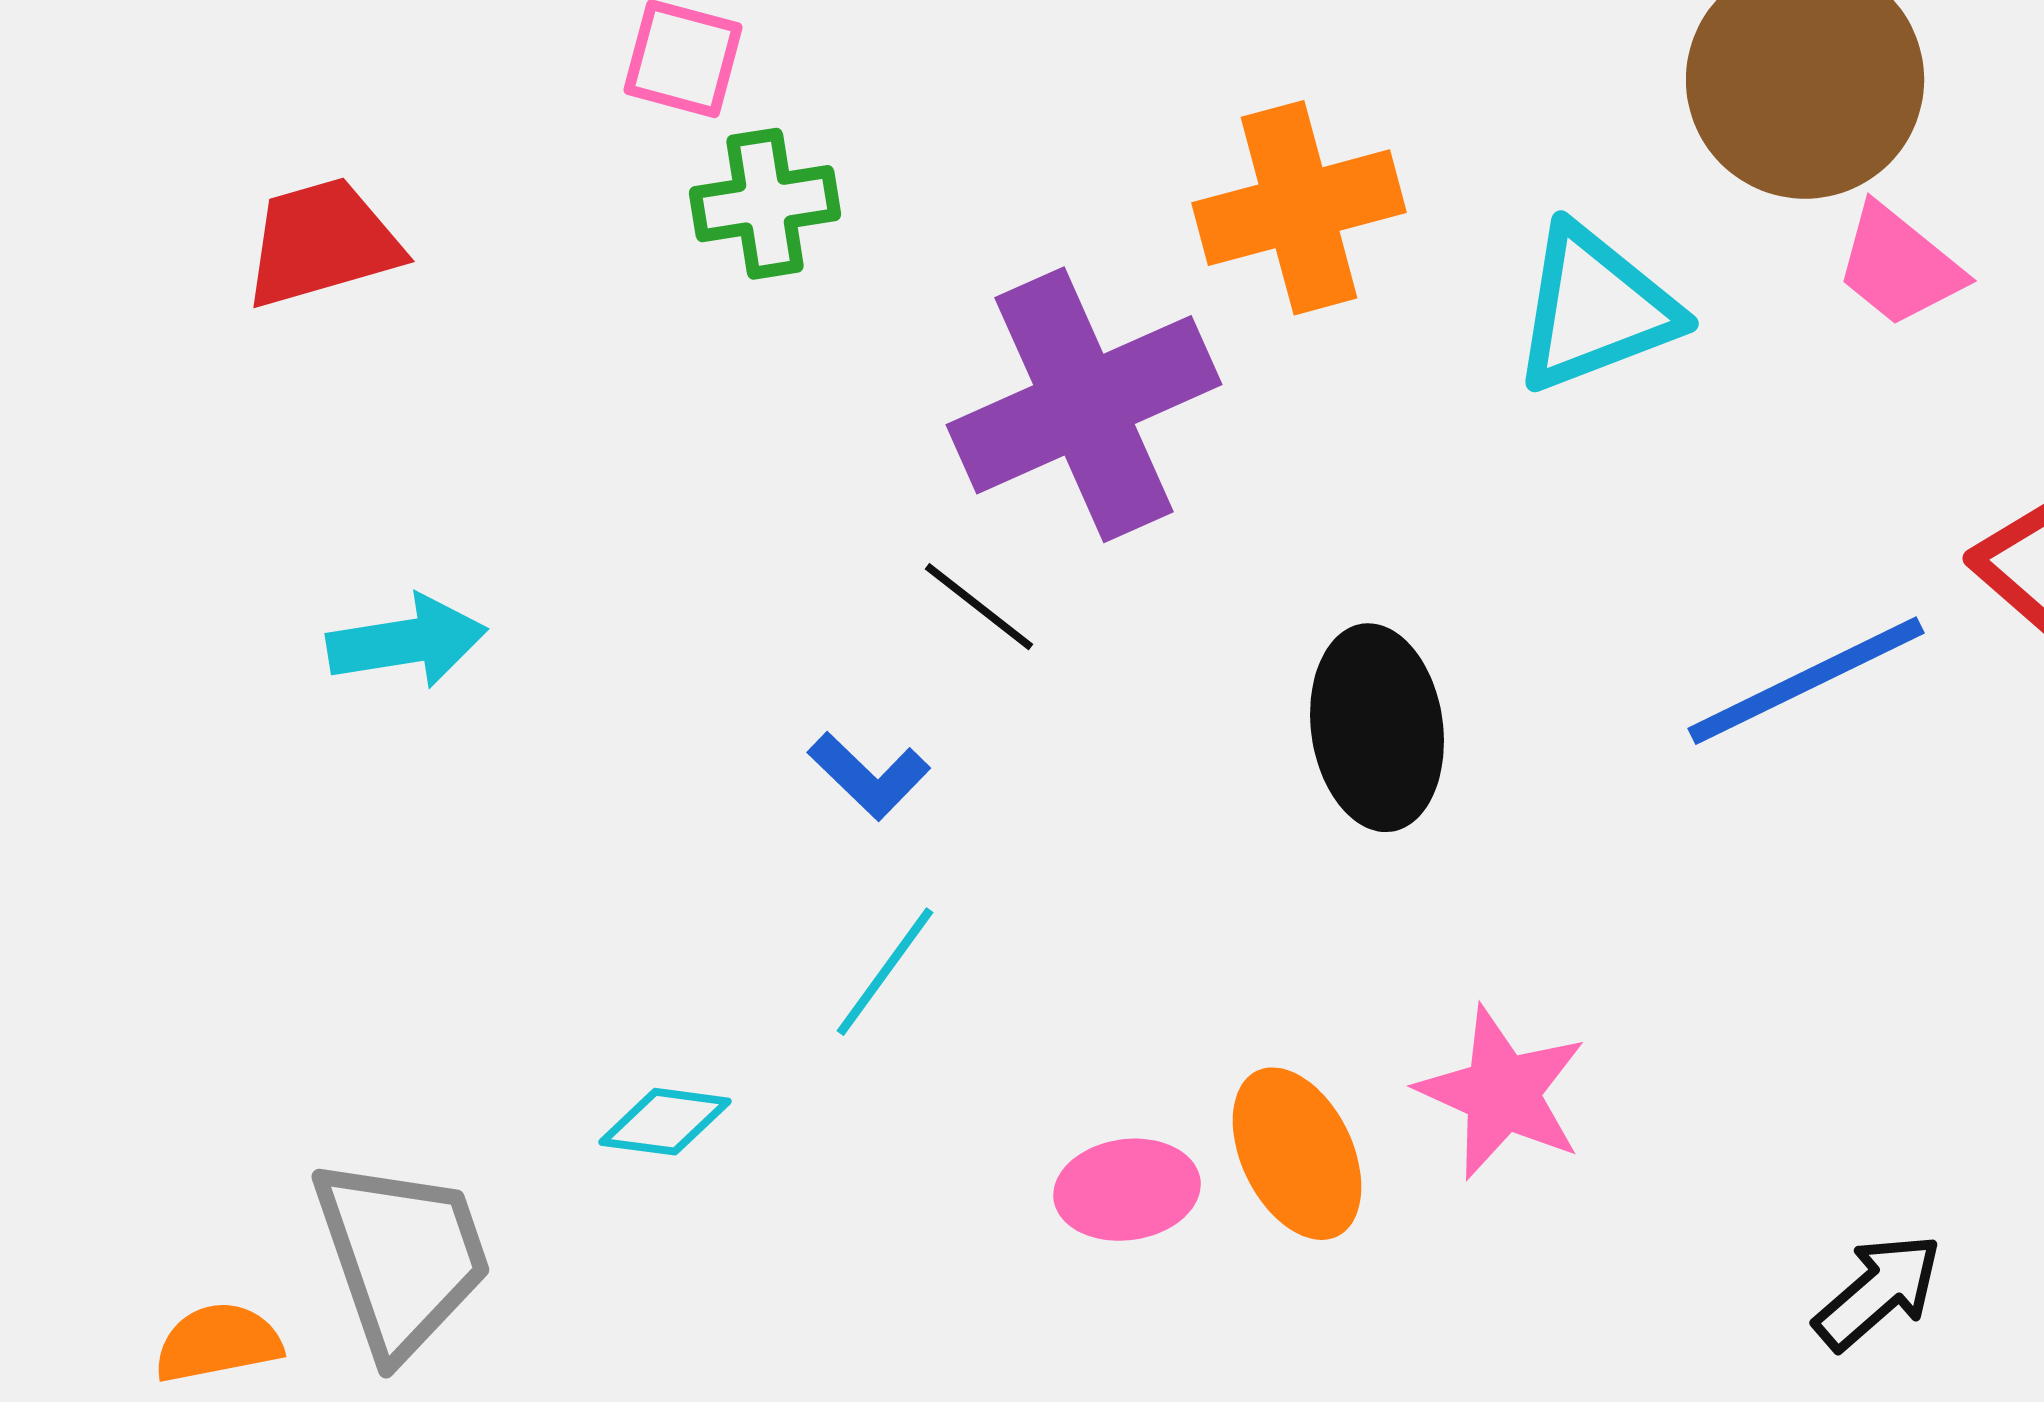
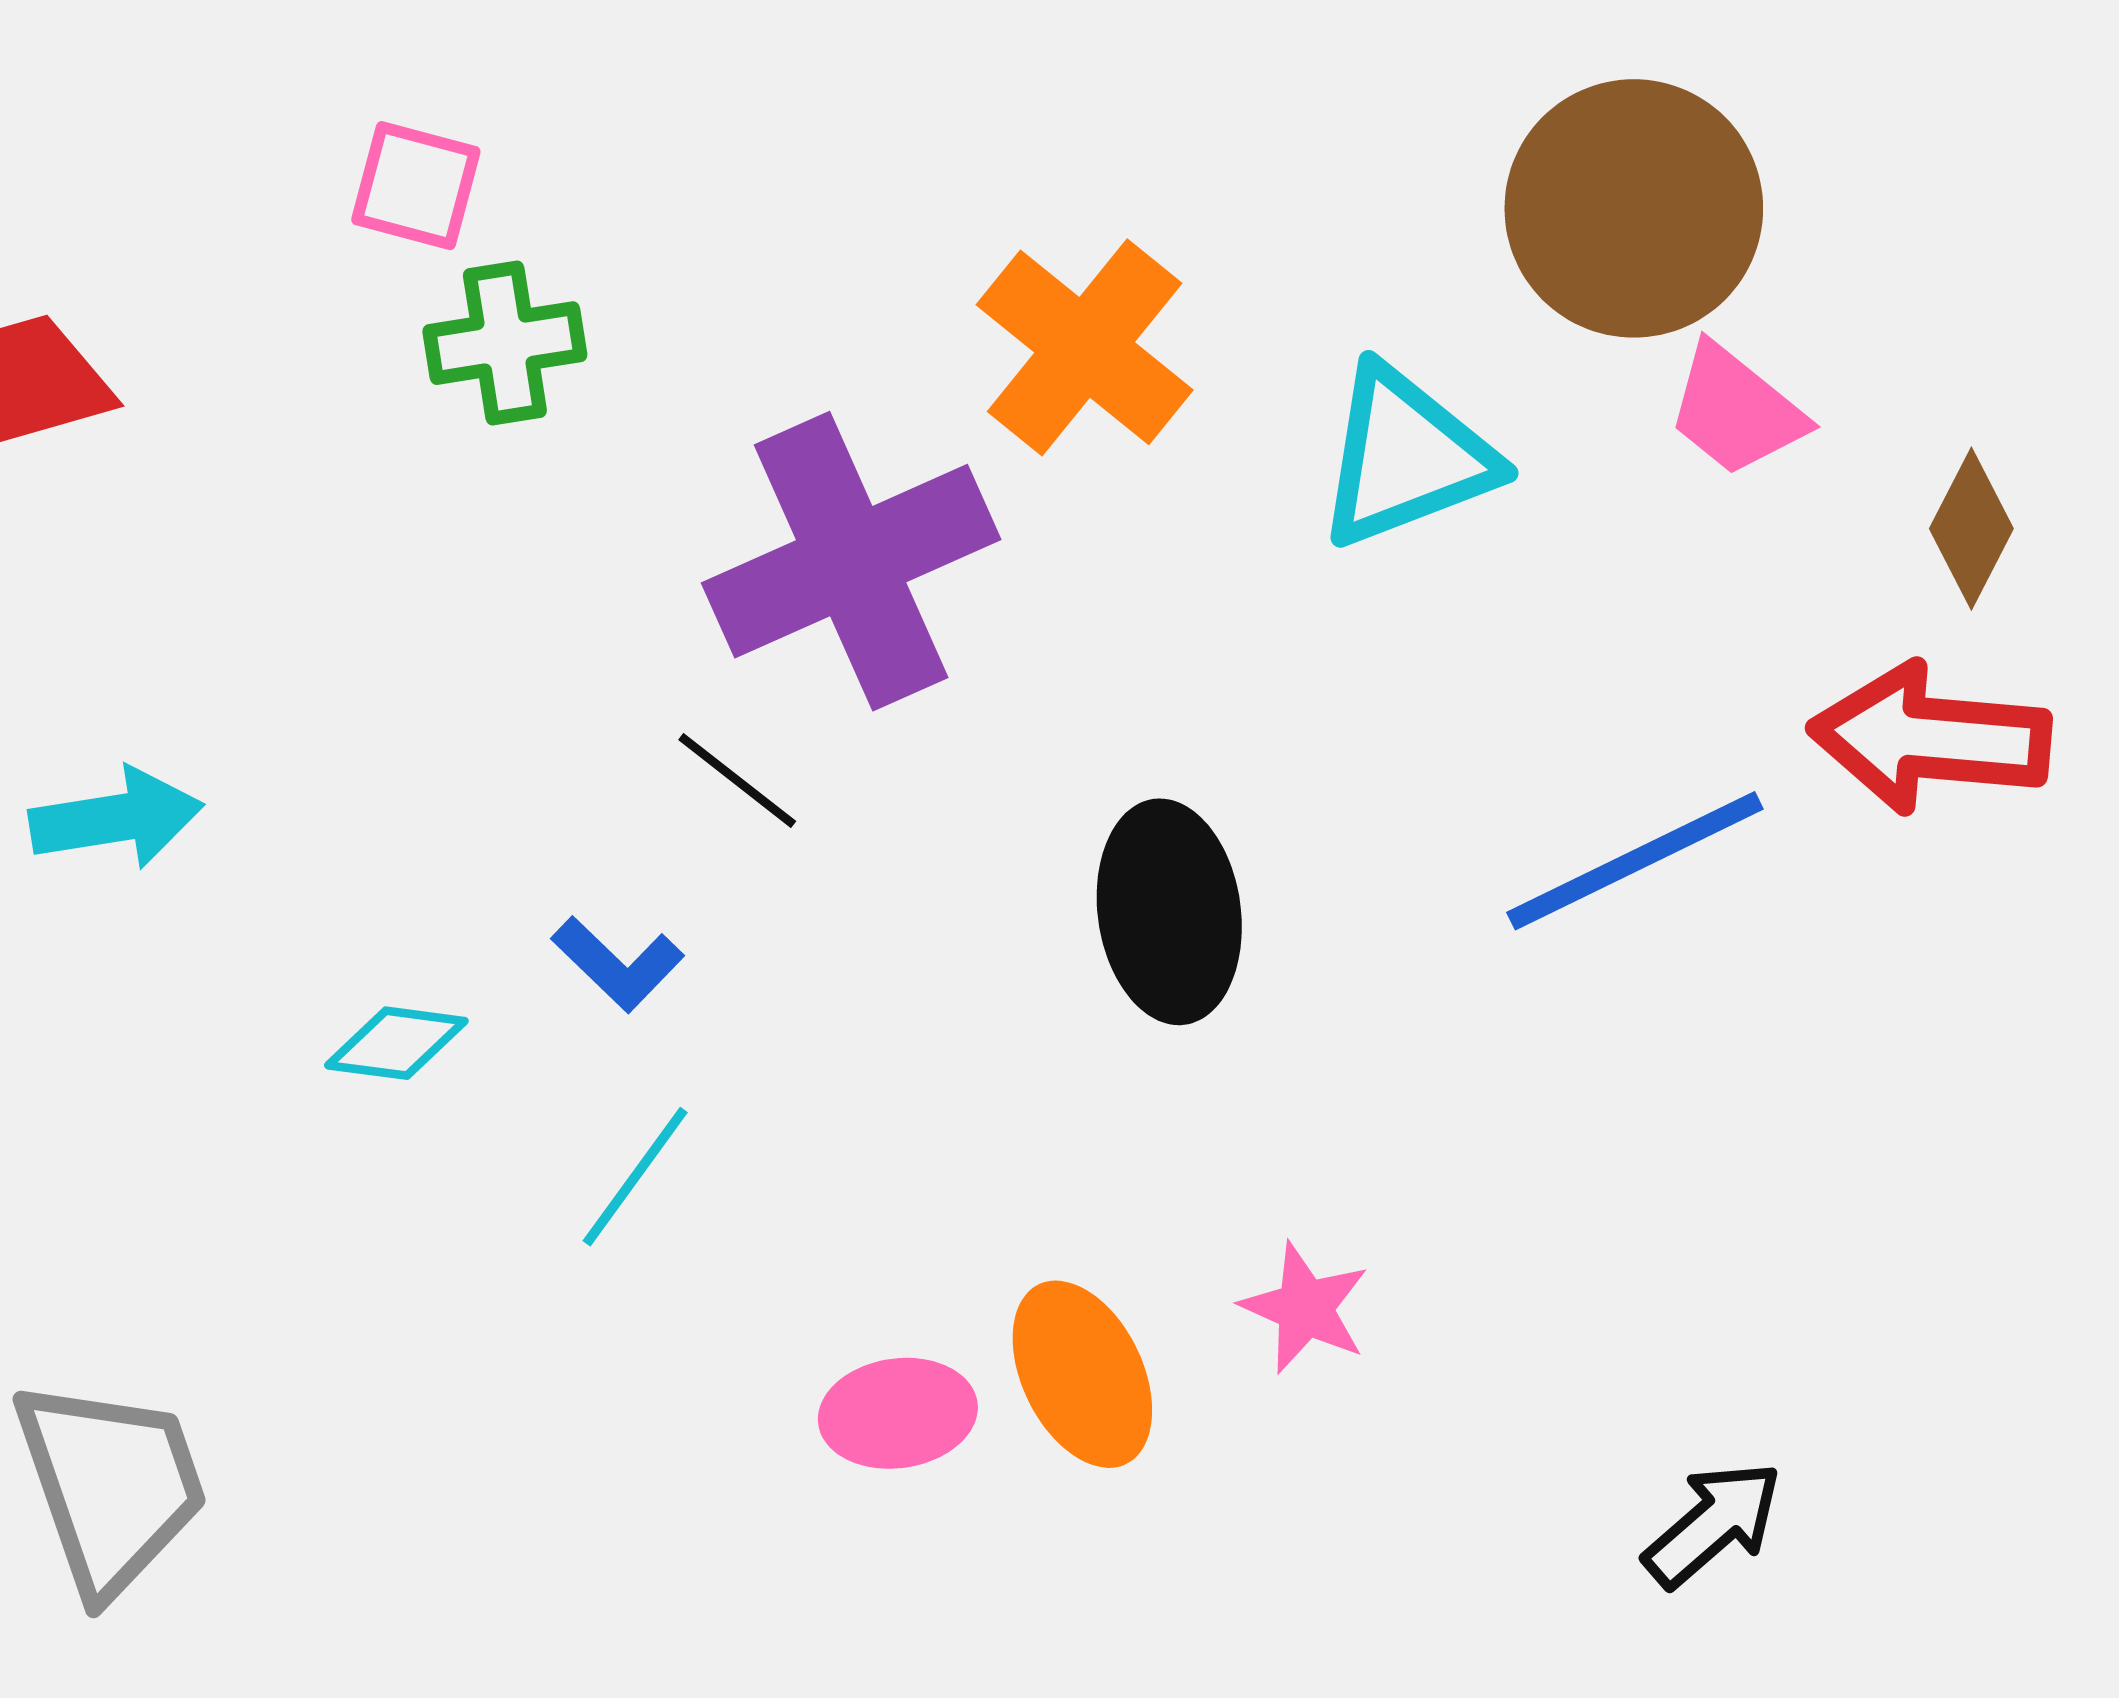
orange cross: (1299, 208) -> (1085, 347), turned -36
pink star: (1502, 1093) -> (1305, 1308), size x0.7
cyan diamond: (665, 1122) -> (396, 1043), moved

